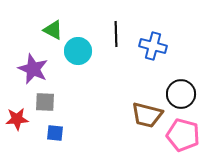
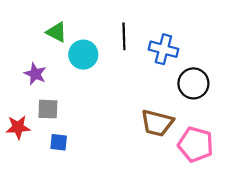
purple star: (33, 69) -> (35, 74), size x0.7
black circle: (181, 94) -> (193, 83), moved

